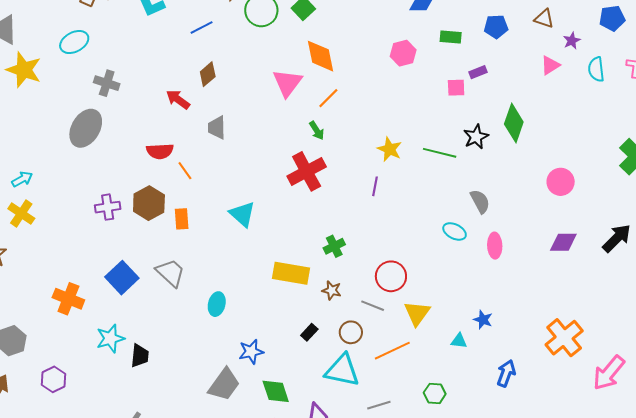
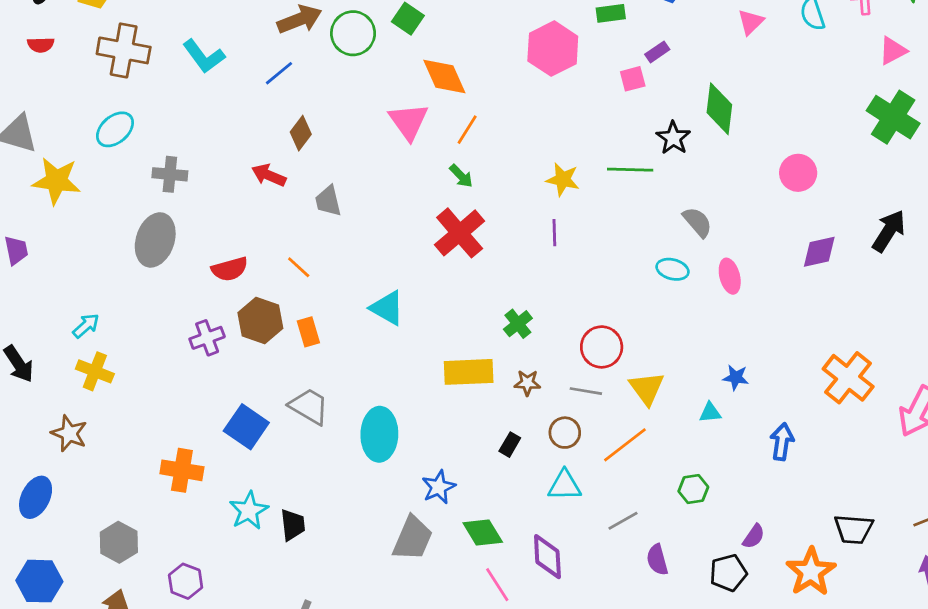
pink hexagon: (403, 53) -> (553, 49), size x1.5
red semicircle: (160, 151) -> (230, 269), moved
cyan ellipse: (217, 304) -> (379, 434), size x1.6
cyan triangle: (342, 370) -> (565, 485), size x0.7

